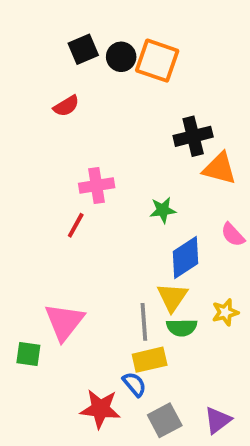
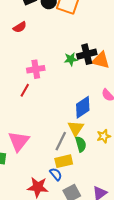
black cross: (193, 136) -> (87, 54), moved
green star: (163, 210) -> (71, 59), moved
gray line: (144, 322) -> (61, 141), turned 30
green semicircle: (182, 327) -> (81, 144), turned -105

